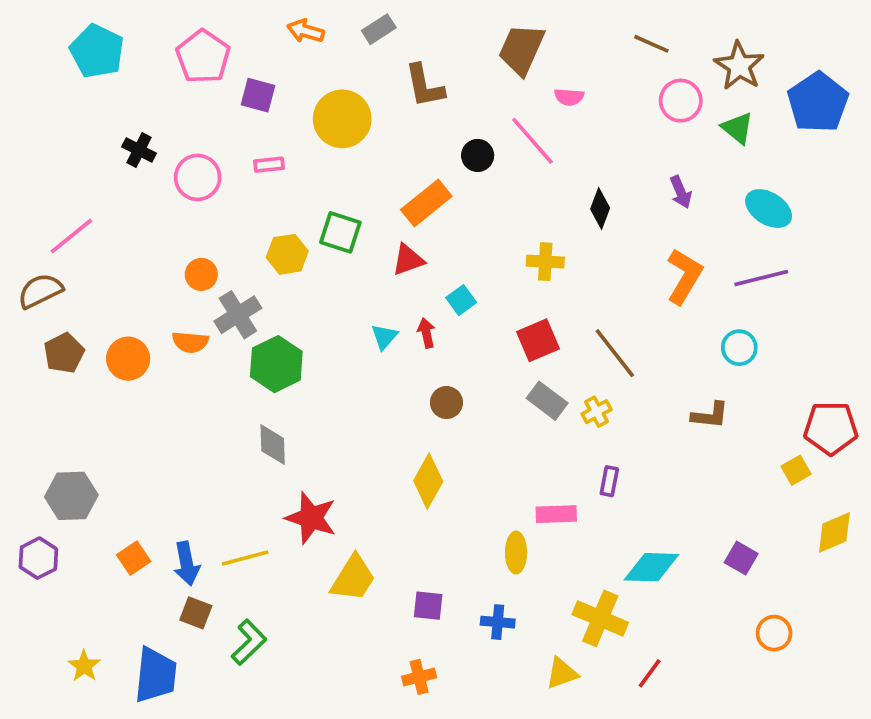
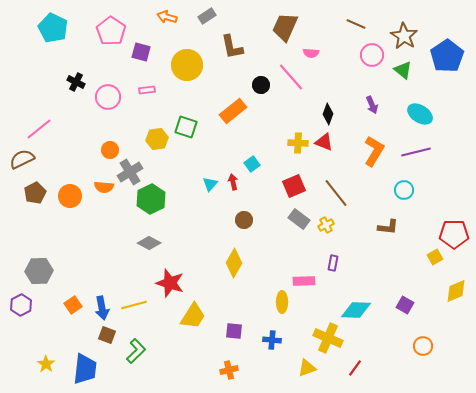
red triangle: (408, 260) -> (324, 142), moved, turned 42
gray diamond: (273, 445) -> (149, 243), turned -60

